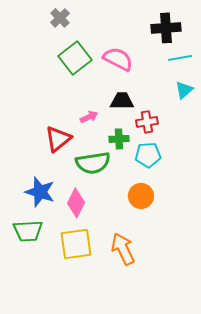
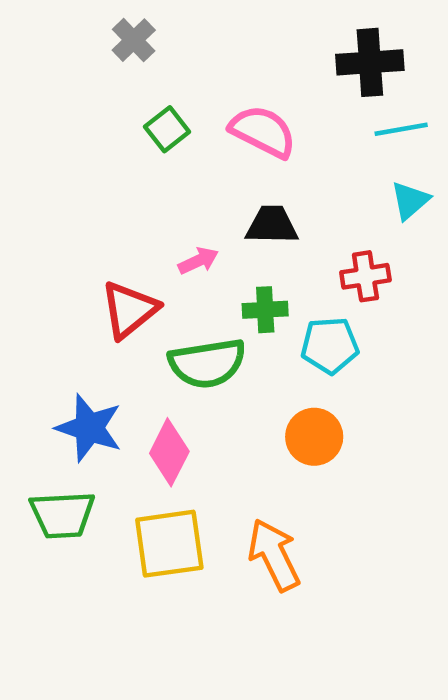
green square: (75, 58) -> (167, 129), size x0.6
red cross: (147, 122) -> (365, 276), moved

